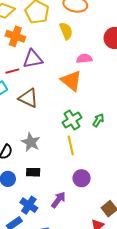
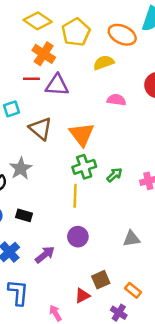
yellow semicircle: (66, 31) -> (104, 63), turned -102
red line: (12, 71) -> (31, 79), moved
orange triangle: (71, 81) -> (82, 134), moved
gray star: (31, 142) -> (21, 168), moved

